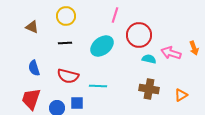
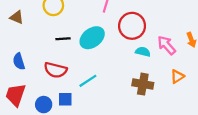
black line: (65, 43) -> (63, 39), moved
pink arrow: (171, 53) -> (167, 45), turned 30
cyan line: (98, 86) -> (88, 81), turned -36
orange triangle: (181, 95) -> (177, 77), moved

